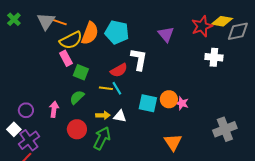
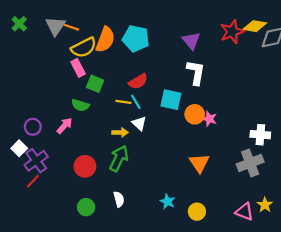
white cross: (214, 57) -> (260, 135), moved
white L-shape: (139, 59) -> (196, 72), moved
green semicircle: (77, 97) -> (80, 105), moved, turned -119
cyan square: (148, 103) -> (171, 100), moved
pink arrow: (54, 109) -> (65, 126), turned 35
white triangle: (120, 116) -> (139, 123), moved, turned 32
red circle: (77, 129) -> (85, 166), moved
gray cross: (225, 129) -> (250, 163), moved

